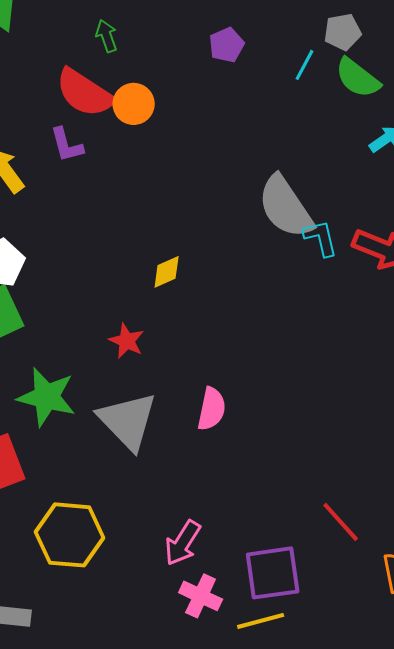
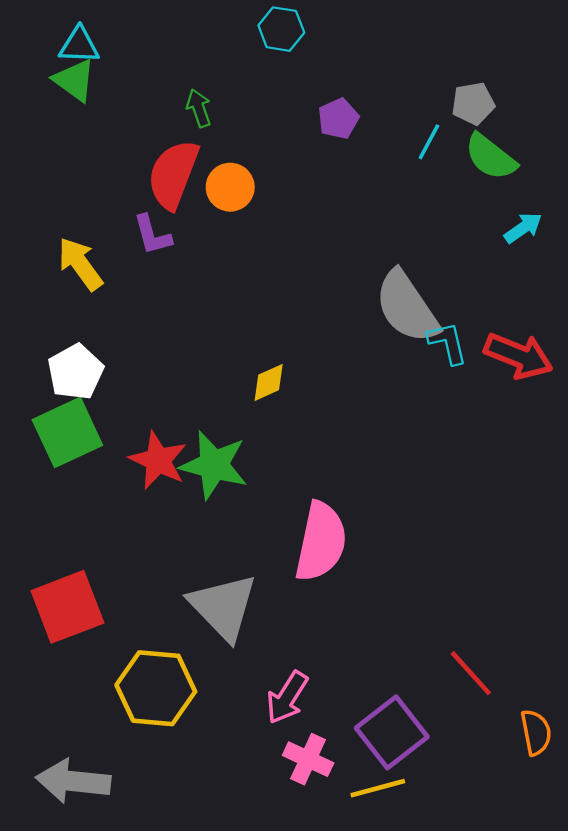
red semicircle: (85, 93) -> (173, 174), turned 78
red star: (127, 341) -> (158, 460), moved, size x1.4
green star: (47, 397) -> (214, 465), moved
pink semicircle: (212, 409) -> (321, 542), size x1.6
gray triangle: (128, 421) -> (223, 607), moved
purple square: (273, 573) -> (392, 732), turned -30

